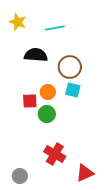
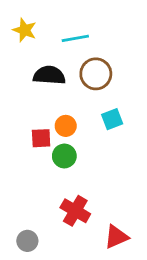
brown circle: (70, 67) -> (96, 74), moved
cyan square: (73, 90) -> (112, 119), moved, turned -35

